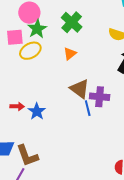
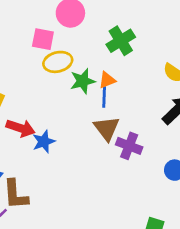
green star: (37, 29) -> (83, 81), moved
red arrow: (17, 106) -> (21, 128), size x1.5
blue line: (88, 108) -> (104, 97), moved

